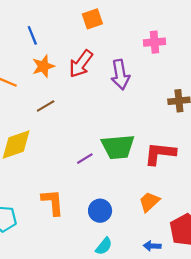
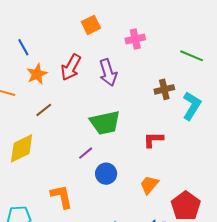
orange square: (92, 19) -> (91, 25), moved
green trapezoid: (118, 147) -> (105, 123), moved
red L-shape: (160, 154) -> (153, 140), size x0.7
blue circle: (100, 211) -> (106, 174), moved

